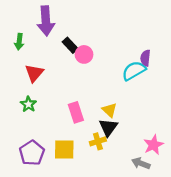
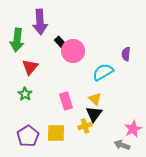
green arrow: (19, 42) -> (17, 40), size x1.6
pink circle: (84, 54) -> (73, 51), size x1.5
cyan semicircle: (134, 71) -> (103, 72), moved

